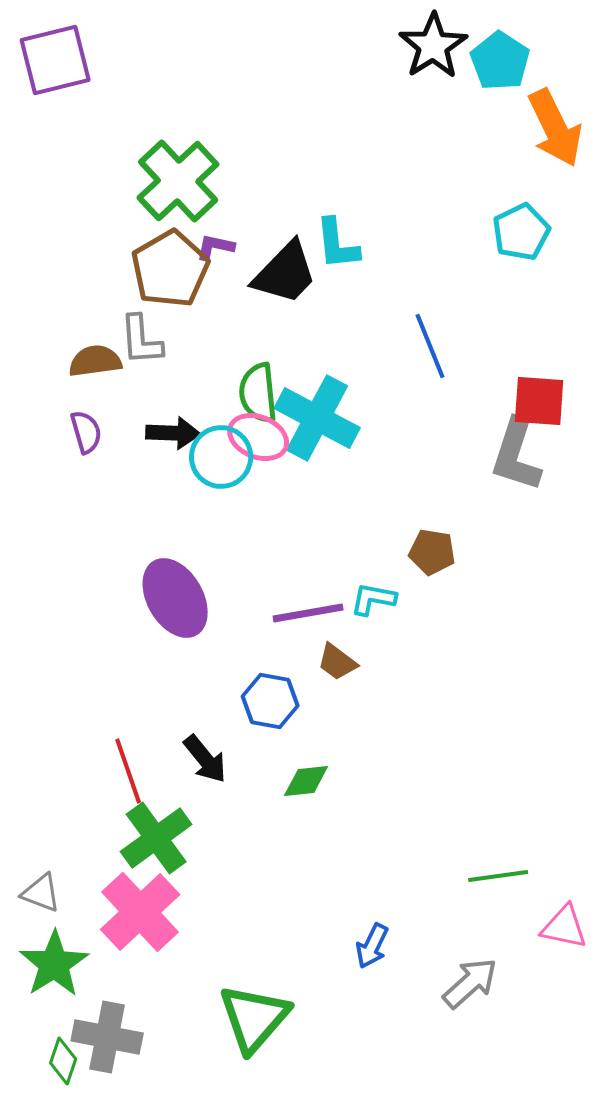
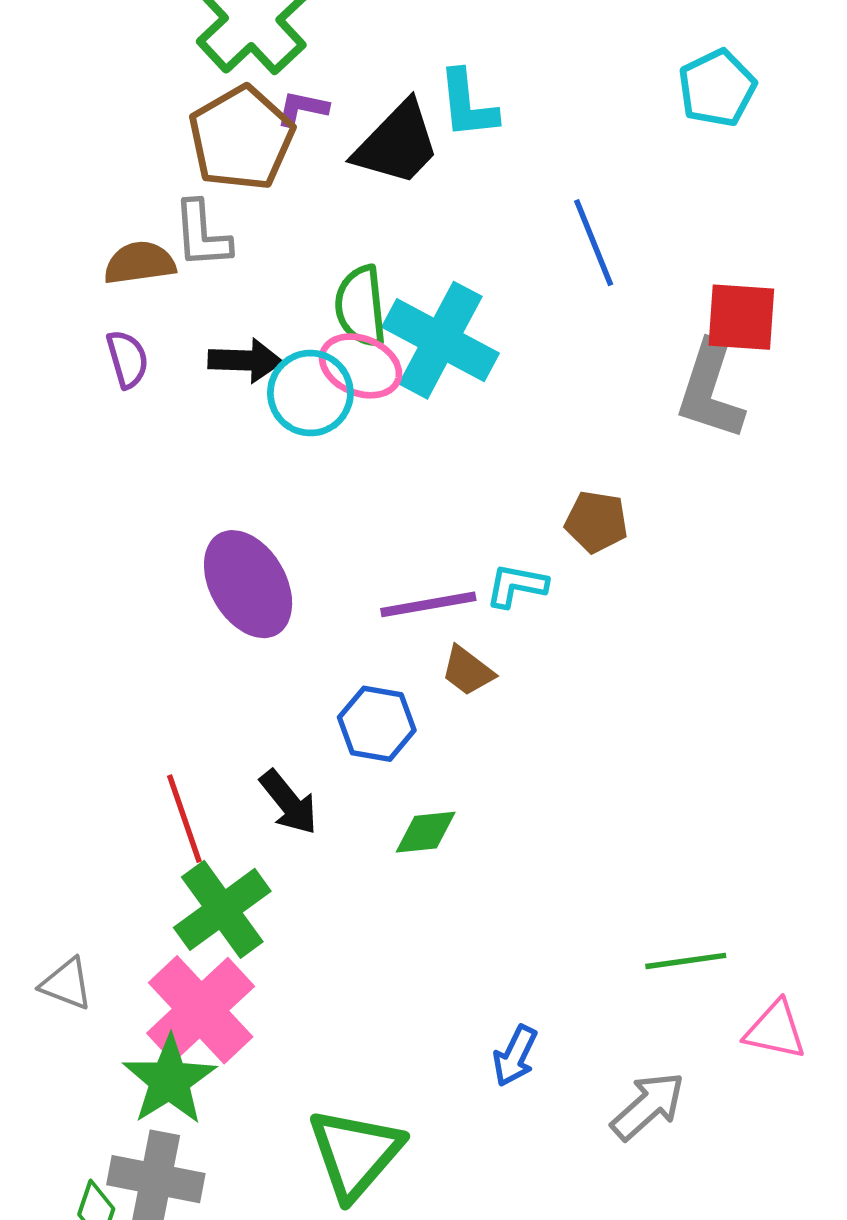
green star: (54, 964) -> (169, 1080), moved

